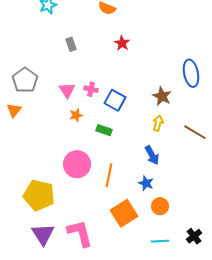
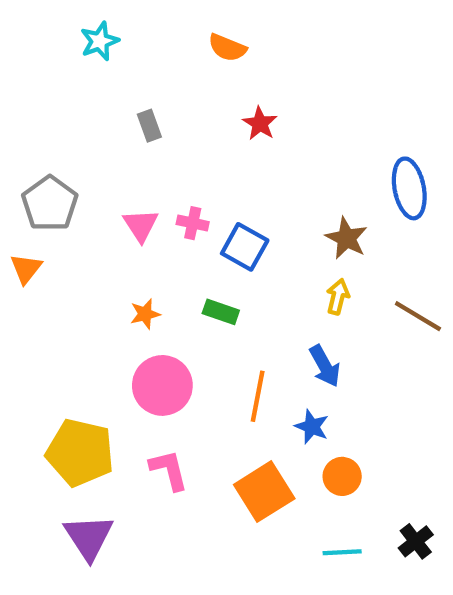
orange star: (76, 115) -> (145, 314), moved
orange line: (109, 175) -> (258, 396), moved
pink L-shape: (80, 233) -> (169, 470), moved, size x0.7

